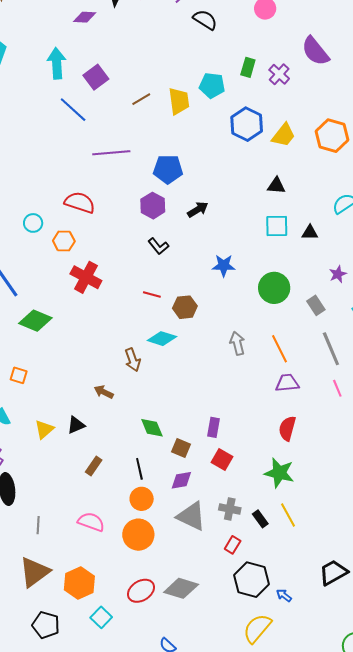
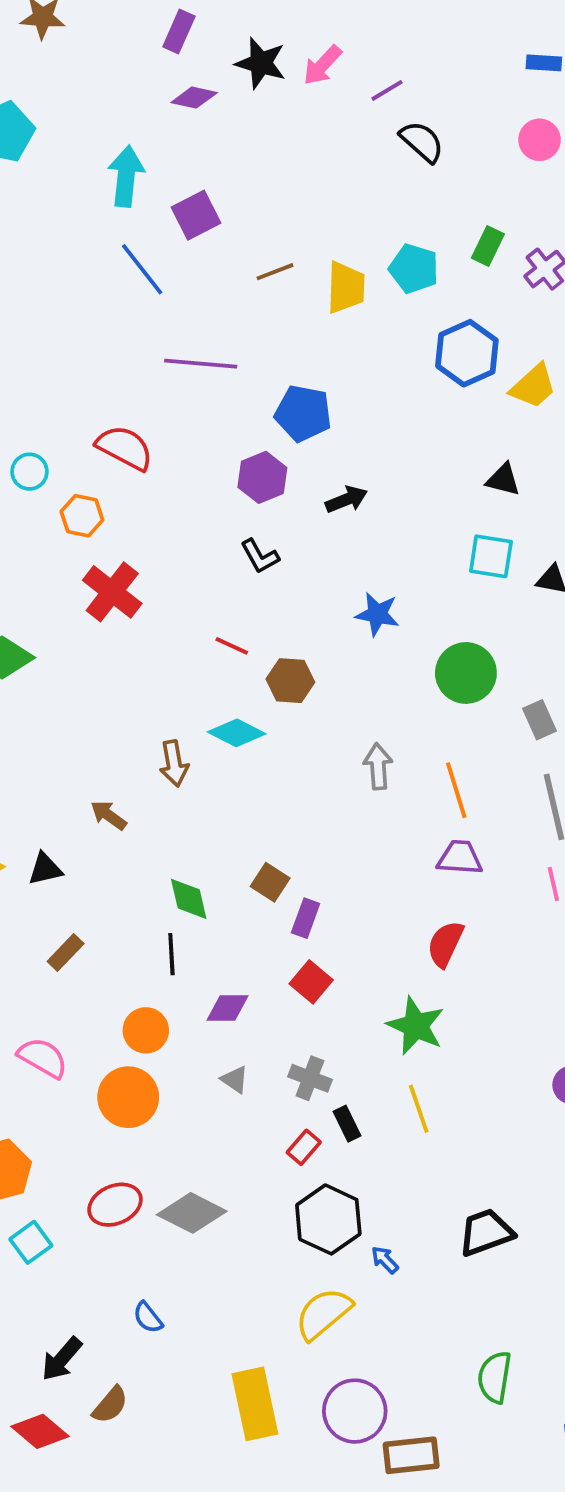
brown square: (181, 448) -> (270, 882), moved
black line: (139, 469) -> (171, 954), moved
gray triangle: (191, 516) -> (235, 1080), size x0.5
black rectangle: (260, 519) -> (347, 1124), moved

